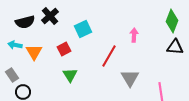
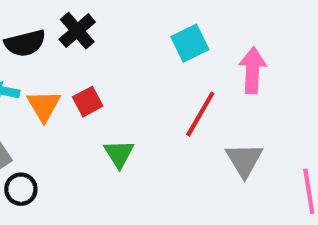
cyan square: (83, 29) -> (190, 43), moved
pink arrow: (134, 35) -> (252, 70), size x1.5
red square: (64, 49) -> (88, 102), moved

